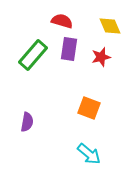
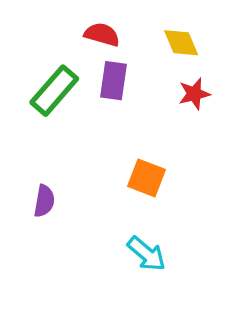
red star: (101, 57) -> (194, 94), moved

